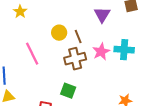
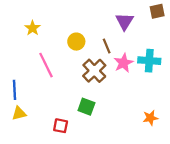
yellow star: (20, 12) -> (33, 28), moved
brown line: (78, 37) -> (107, 46), moved
brown cross: (75, 59) -> (94, 71), turned -30

